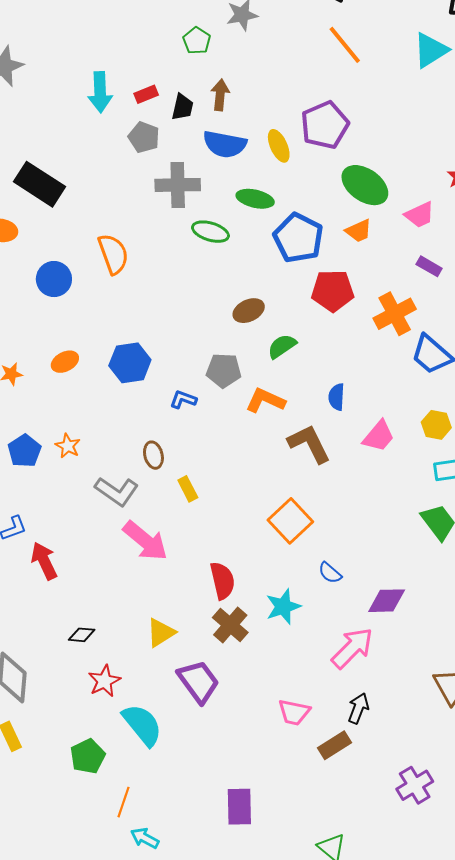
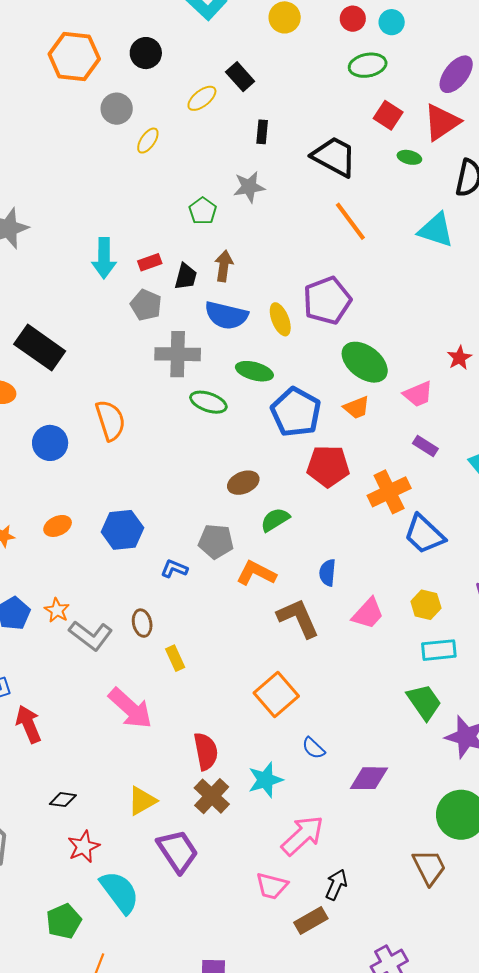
cyan triangle: (431, 50) -> (436, 230), turned 48
gray L-shape: (117, 491) -> (91, 635), moved
pink arrow: (352, 648) -> (303, 835), moved

